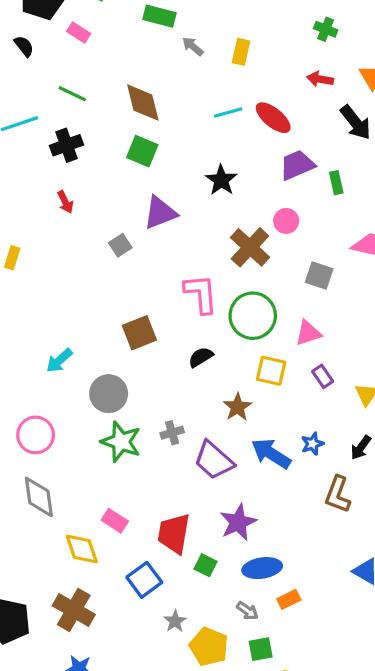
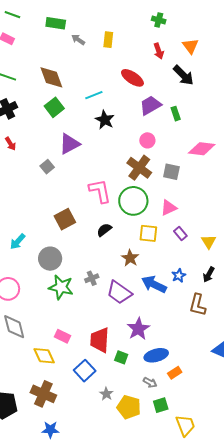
red arrow: (320, 79) -> (159, 51), turned -112
cyan line: (228, 112) -> (94, 95), moved
green square: (142, 151) -> (54, 107), turned 36
brown cross: (250, 247) -> (139, 168), moved

